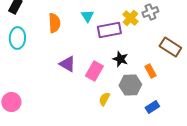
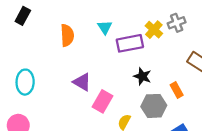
cyan ellipse: (17, 38) -> (25, 82), moved
pink rectangle: (94, 71) -> (103, 101), moved

